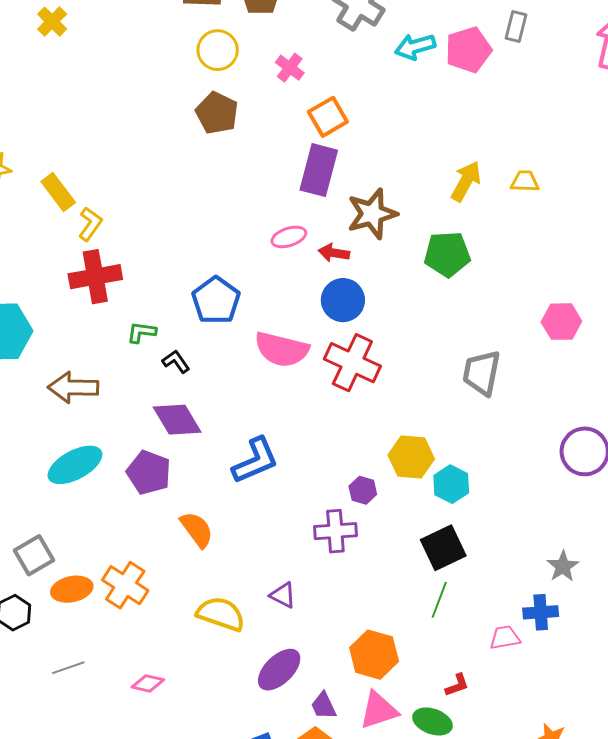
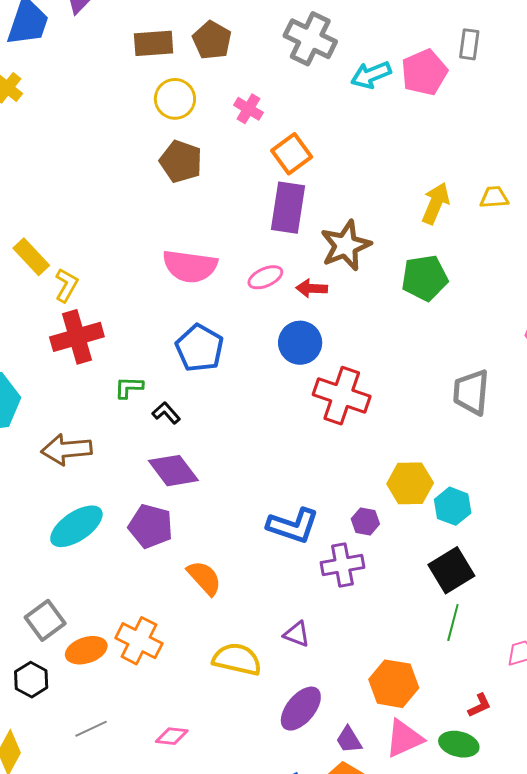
blue circle: (343, 300) -> (300, 343), moved
pink semicircle: (282, 349) -> (190, 266), moved
blue L-shape: (255, 461) -> (293, 526), moved, turned 48

